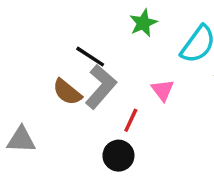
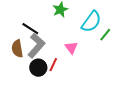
brown semicircle: (67, 92) -> (17, 49), turned 42
black circle: (118, 156) -> (38, 68), moved

